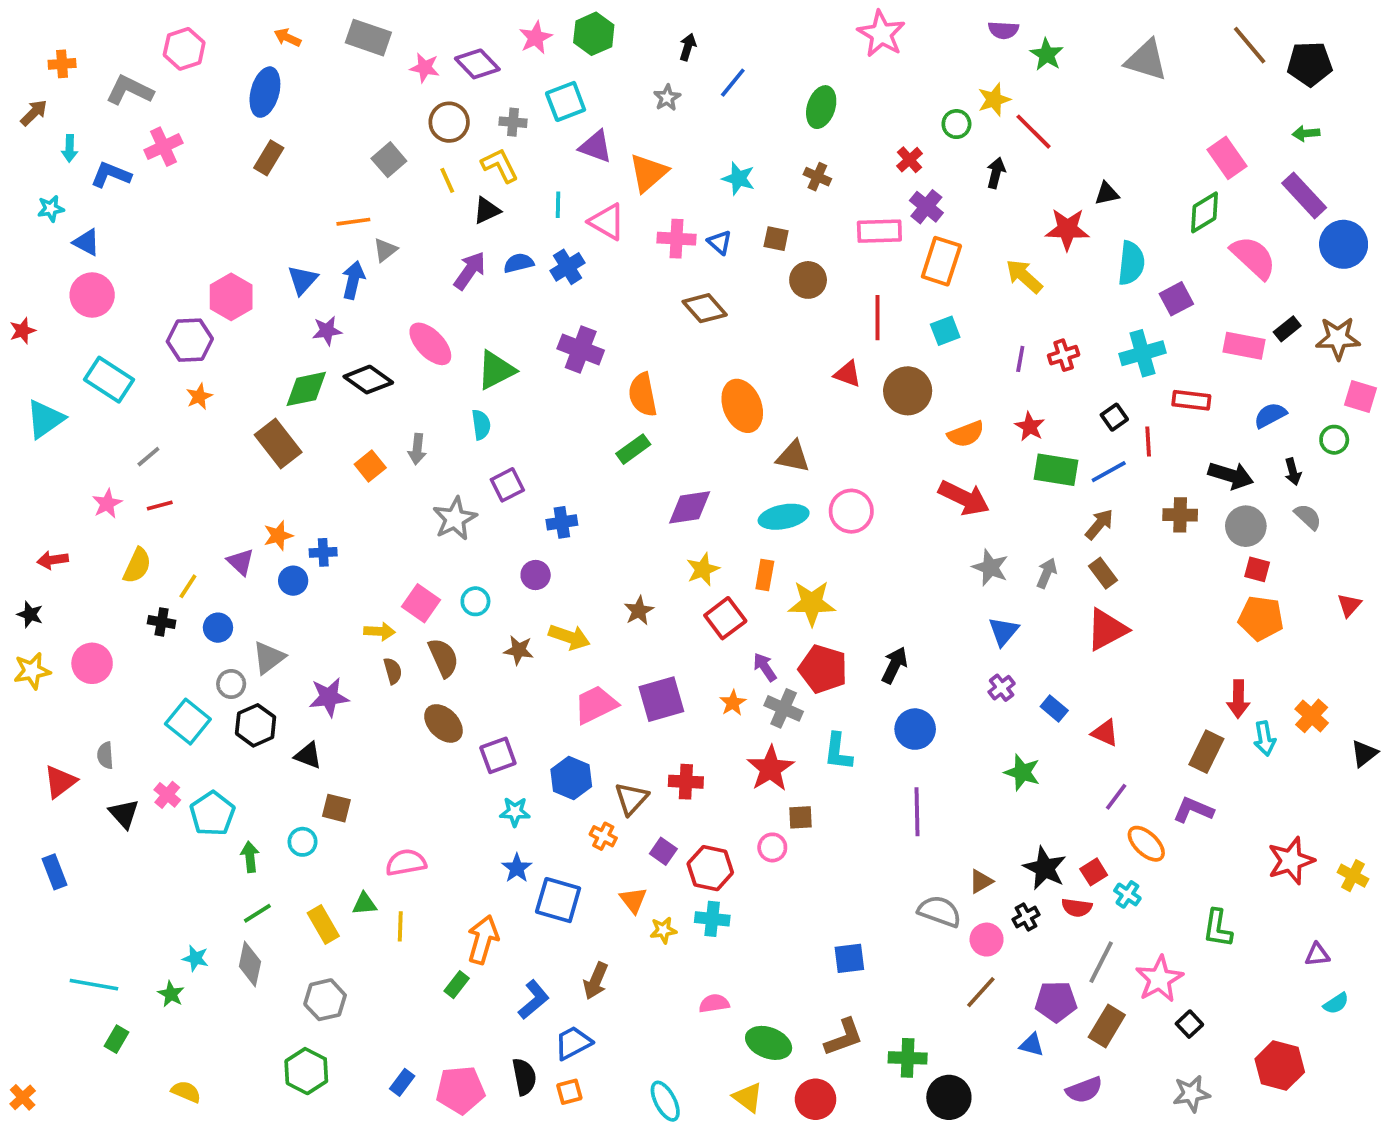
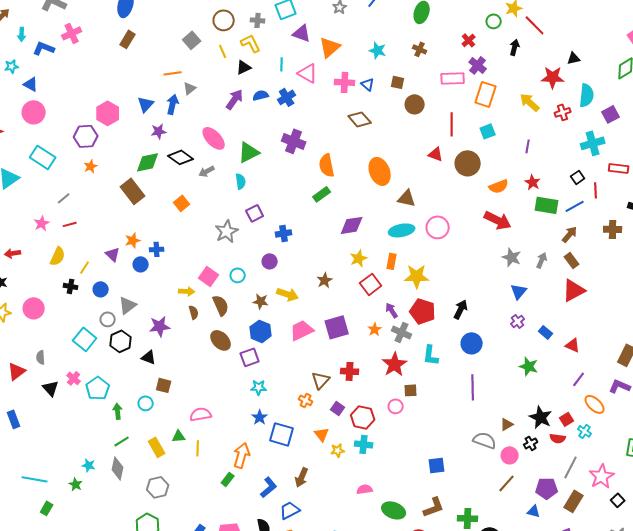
red cross: (1064, 355) -> (563, 112), moved
gray arrow: (417, 449) -> (207, 171), moved, turned 56
blue hexagon: (571, 778) -> (261, 331), moved

